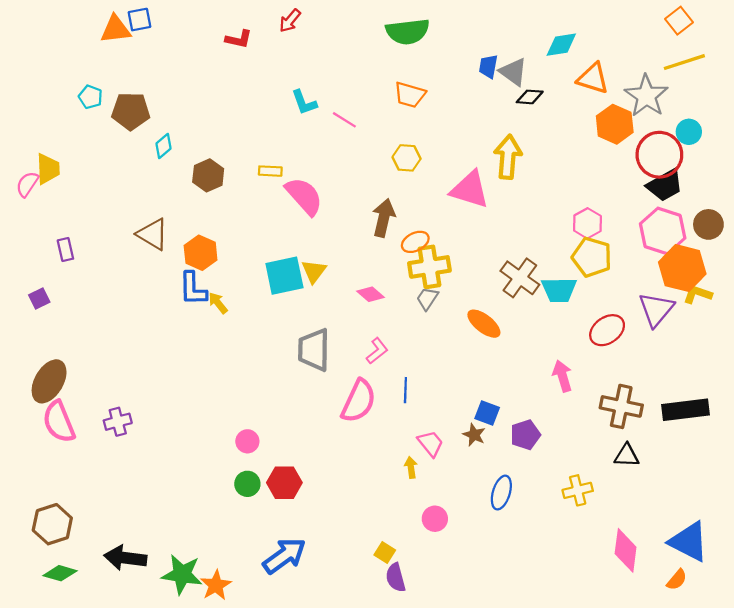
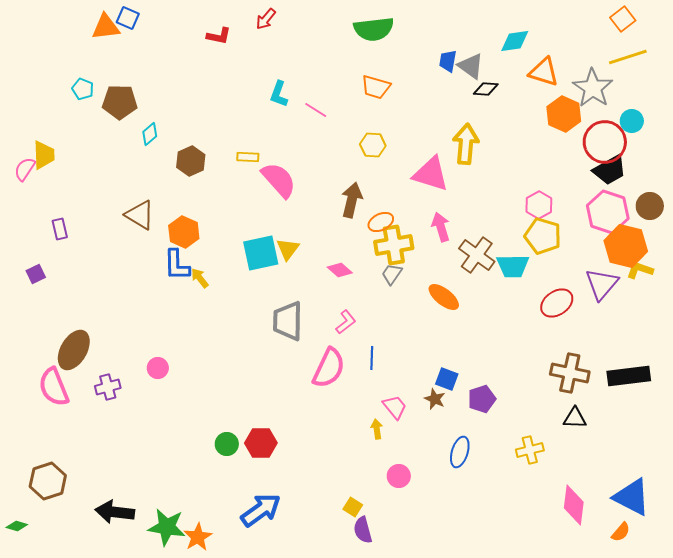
blue square: (140, 20) -> (128, 18), turned 35
cyan L-shape: (304, 102) -> (279, 94), turned 40
pink arrow: (562, 376) -> (441, 227), moved
brown ellipse: (49, 381) -> (74, 350), moved
pink circle: (247, 441) -> (158, 368), moved
green diamond: (60, 573) -> (17, 526), moved, size x0.7

